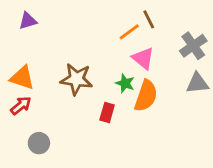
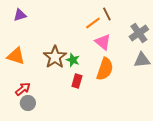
brown star: (76, 79) -> (55, 57), turned 30
green star: (125, 83) -> (73, 60), moved
red arrow: (21, 106) -> (23, 89), moved

